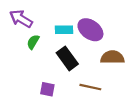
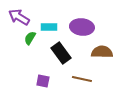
cyan rectangle: (64, 30) -> (49, 27), moved
purple ellipse: (90, 30) -> (82, 27), turned -30

